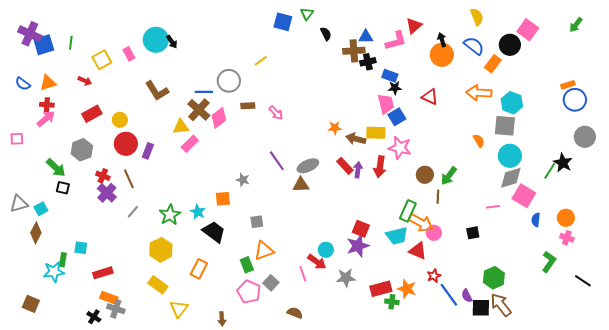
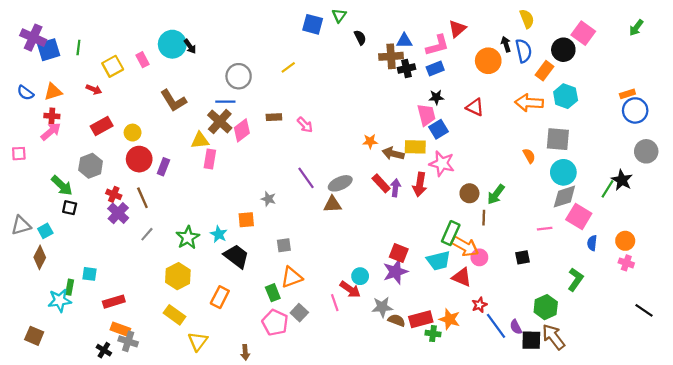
black arrow: (442, 40) -> (506, 44), moved
blue semicircle: (474, 46) -> (524, 51), turned 40
blue rectangle: (390, 76) -> (435, 68), moved, turned -42
gray circle: (229, 81) -> (239, 76), moved
cyan hexagon: (512, 103) -> (566, 96), moved
pink rectangle: (190, 144) -> (210, 159), turned -36
green L-shape: (549, 262) -> (575, 279), moved
brown semicircle: (295, 313) -> (397, 320), moved

